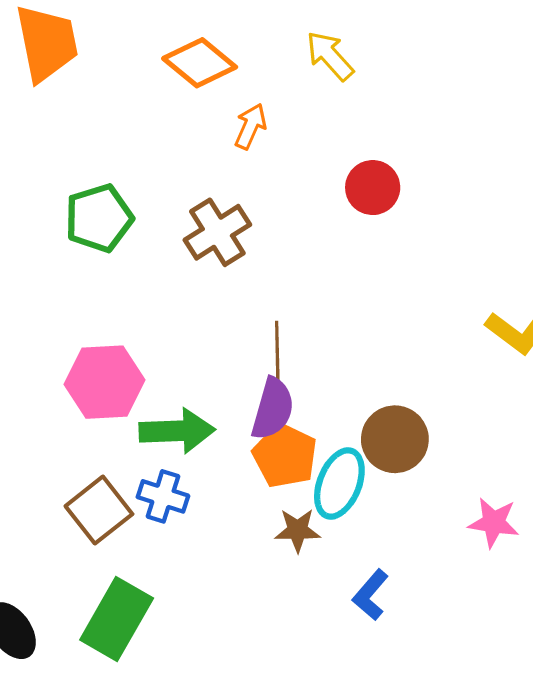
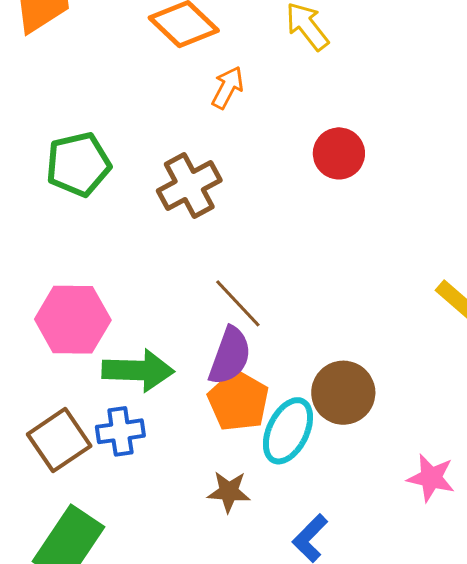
brown line: (277, 353) -> (238, 303), turned -46
blue cross: (163, 496) -> (120, 431), turned -30
brown star: (298, 530) -> (229, 492), moved

